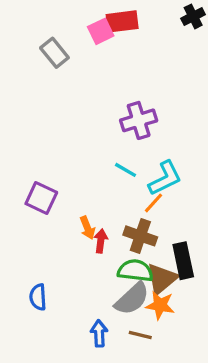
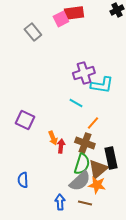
cyan L-shape: (165, 178) -> (102, 85), moved, turned 35
green semicircle: (135, 271) -> (82, 164), turned 100

